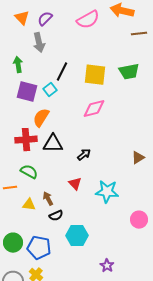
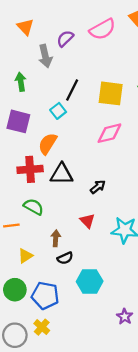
purple semicircle: (45, 19) -> (65, 39), moved
purple square: (27, 92) -> (18, 121), moved
brown arrow: (48, 199) -> (56, 238), turned 32
yellow triangle: (29, 205) -> (25, 256), moved, turned -40

